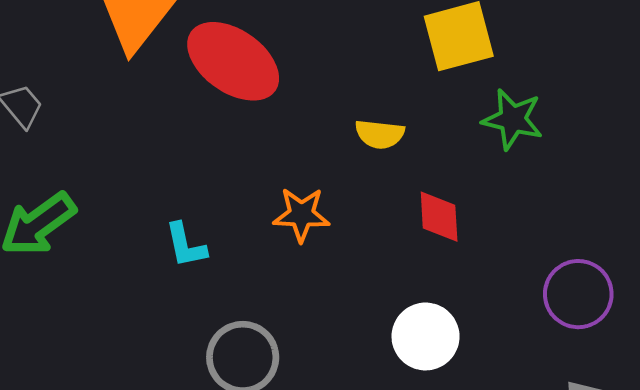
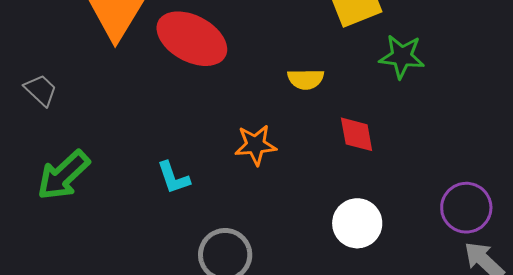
purple circle: (578, 294) -> (466, 208), moved

